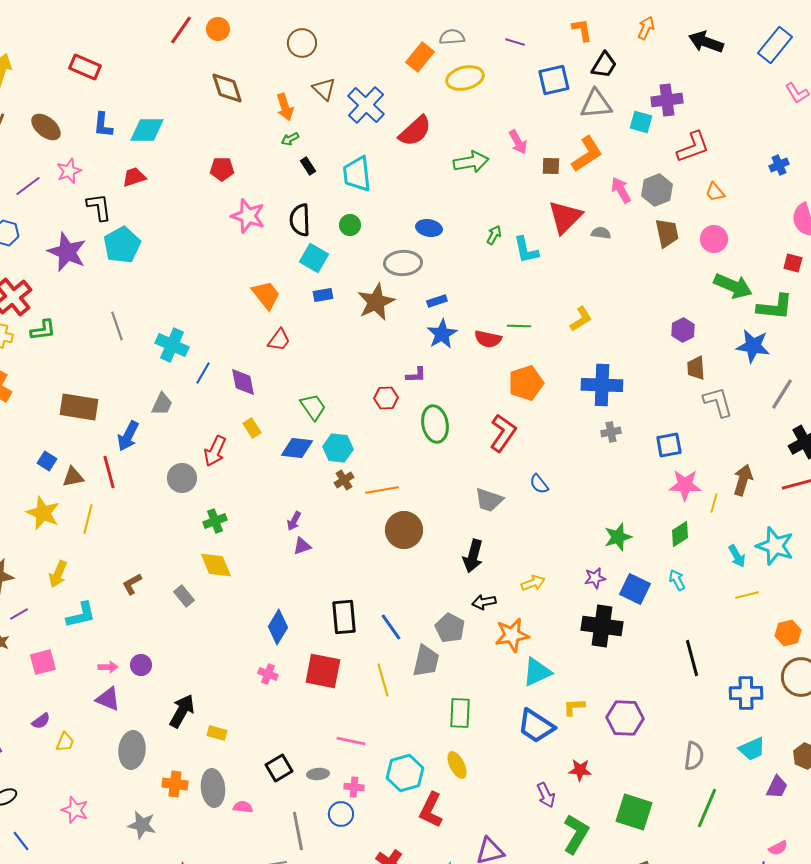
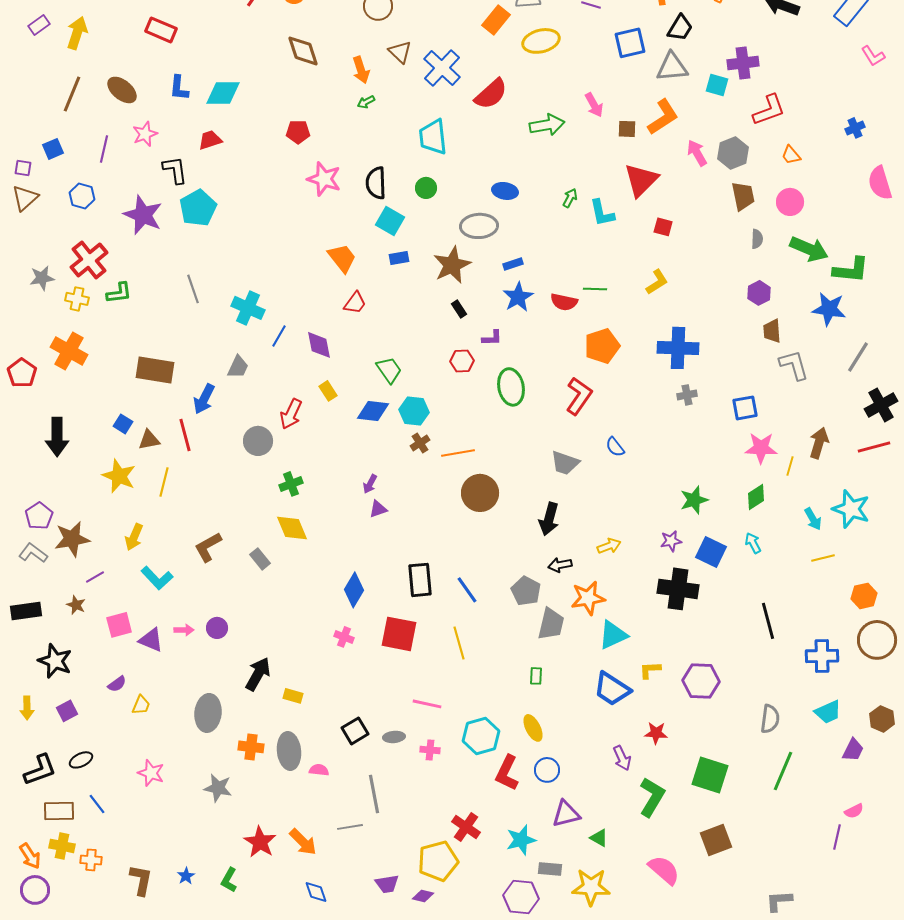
black rectangle: (308, 166) -> (459, 309), moved
purple line: (28, 186) -> (104, 149), turned -40
gray semicircle: (601, 233) -> (757, 239), moved, turned 84
red square: (793, 263) -> (663, 227), moved
brown L-shape: (132, 584) -> (208, 547), size x1.4
cyan L-shape: (81, 615) -> (157, 578), turned 60
gray trapezoid: (426, 661) -> (551, 624), moved
purple triangle: (108, 699) -> (151, 640), moved
green rectangle: (460, 713) -> (536, 676), size x0.6
blue circle: (341, 814) -> (547, 770), moved

